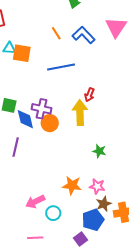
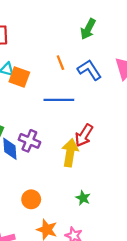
red arrow: (89, 95) -> (84, 135), size x1.5
orange circle: (50, 123) -> (31, 199), moved

